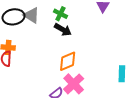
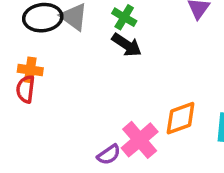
orange diamond: (68, 61) -> (181, 118), moved

